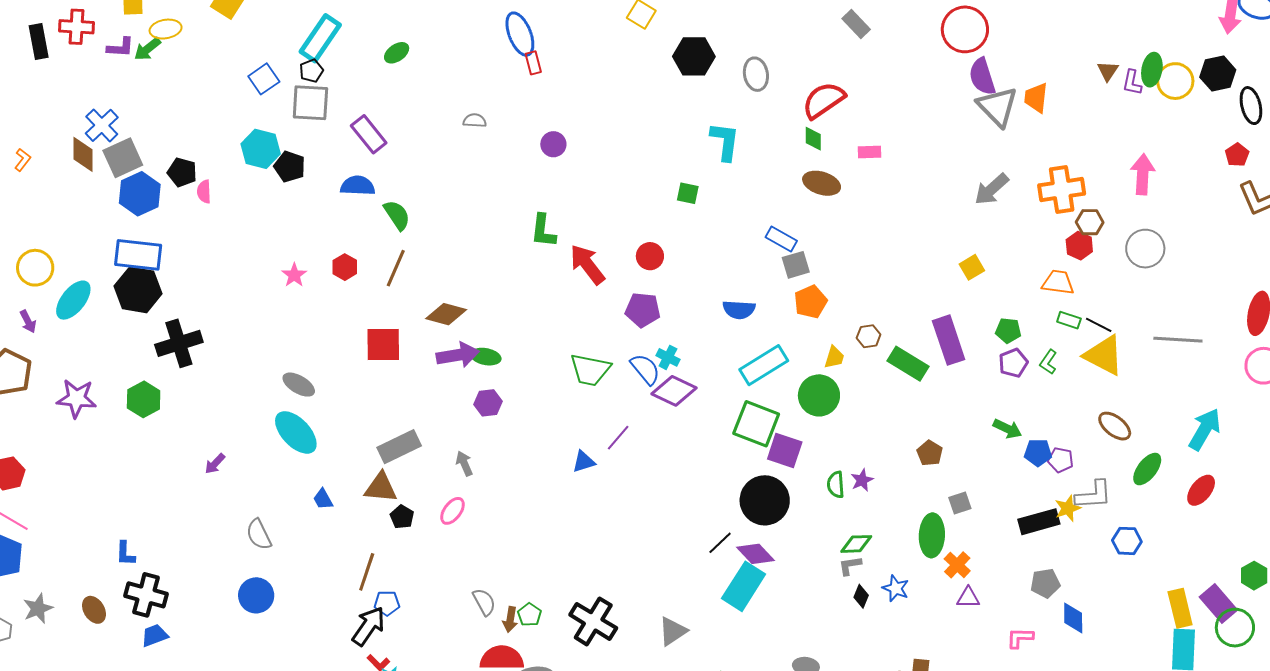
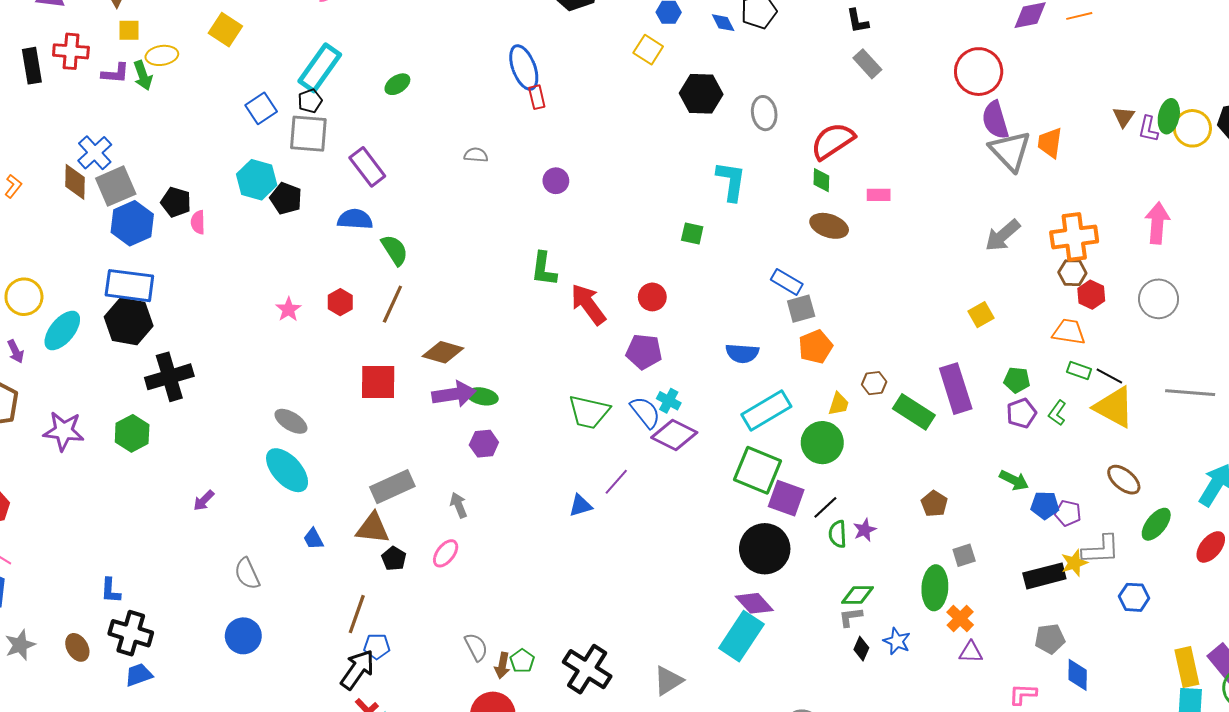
green arrow: (147, 49) -> (143, 75), turned -72
brown hexagon: (1090, 222) -> (1072, 273), moved
black line: (720, 543) -> (825, 507), moved

